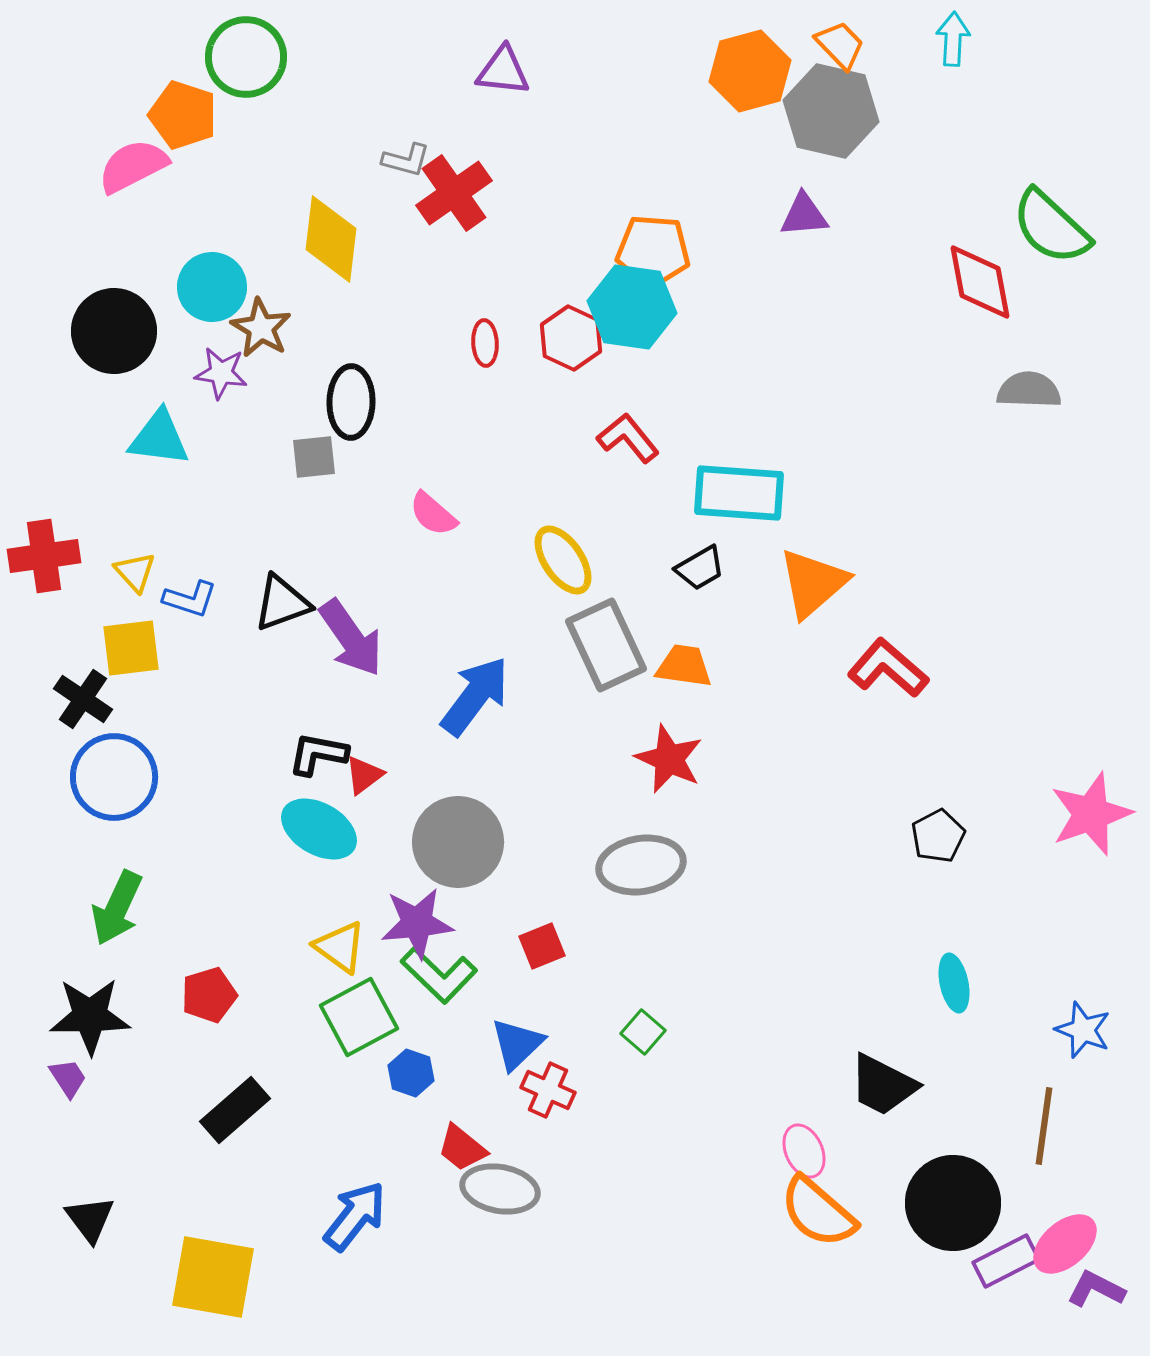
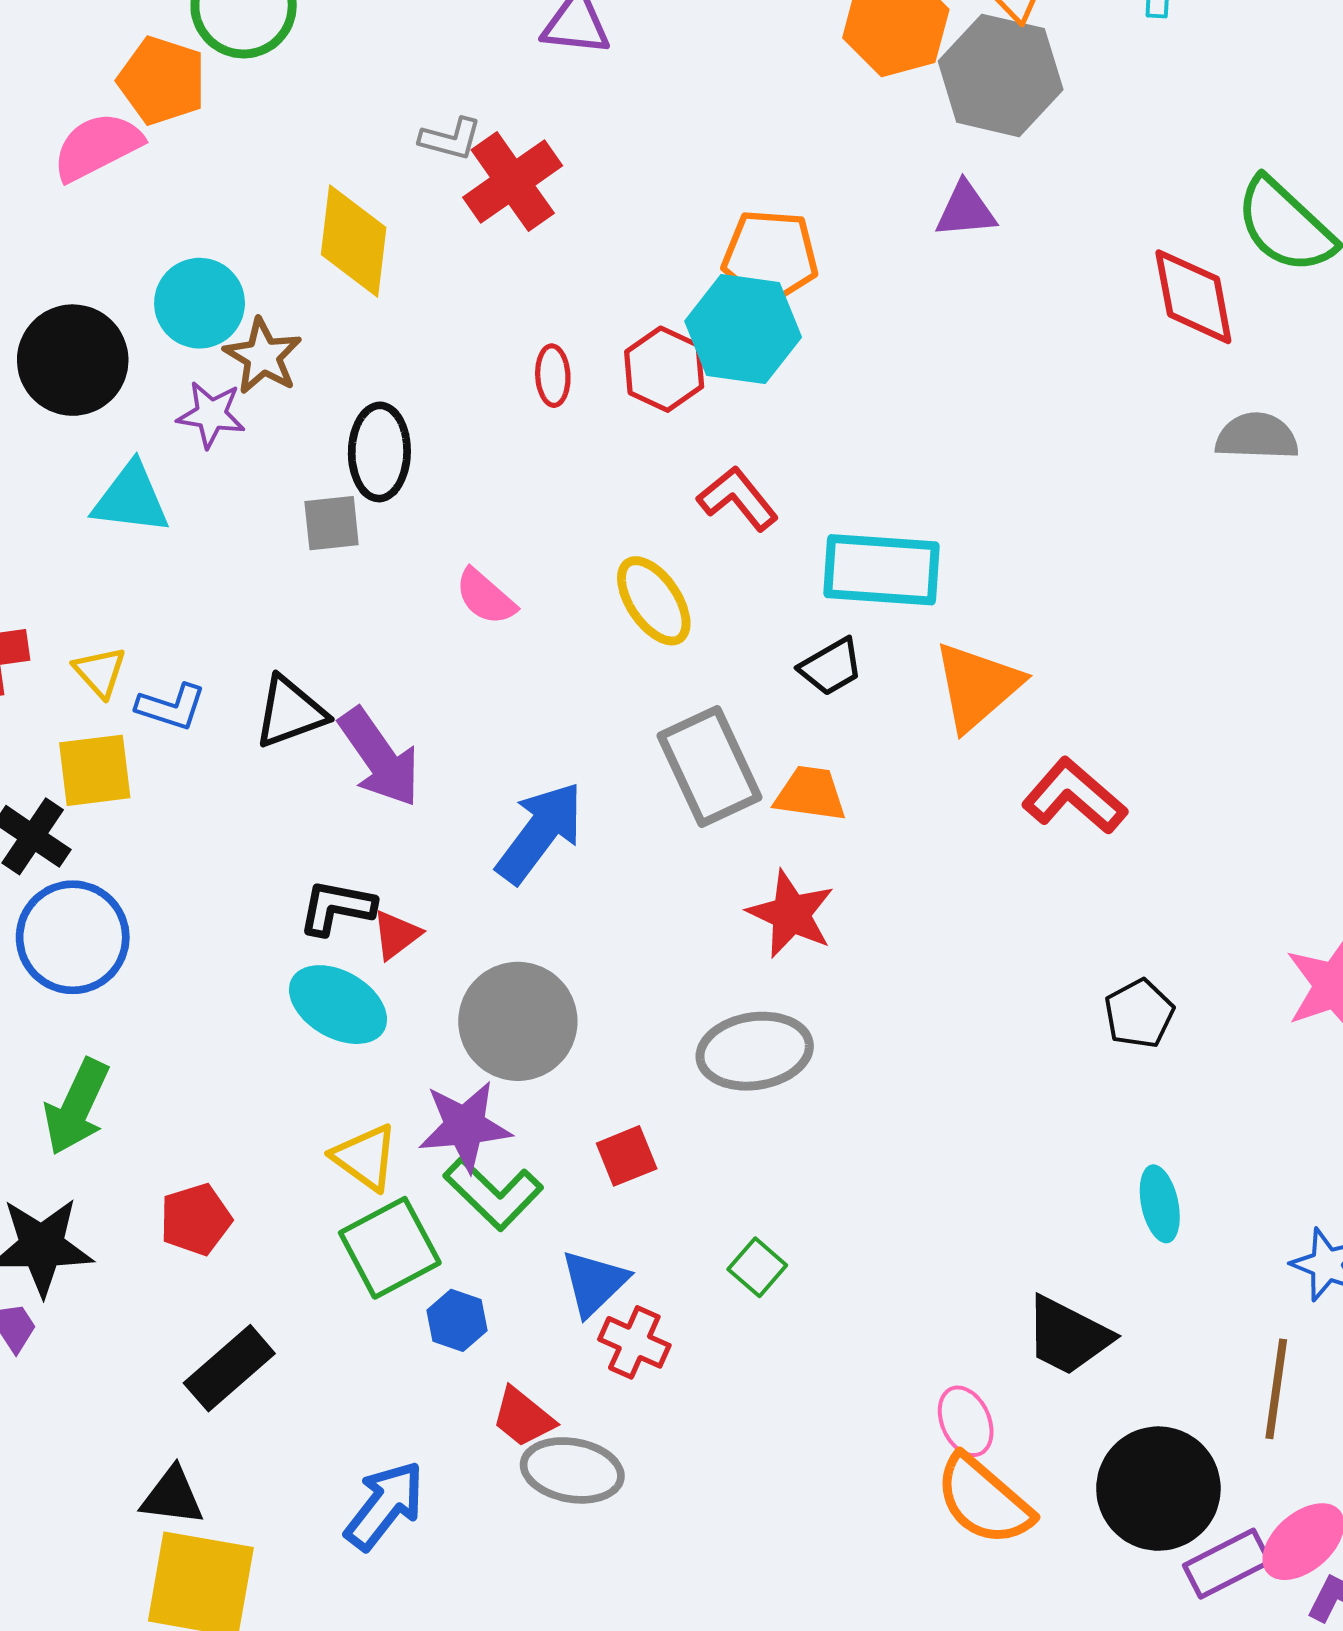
yellow ellipse: (563, 560) -> (654, 601), moved
black triangle: (90, 1219) -> (172, 1496), moved, turned -46

